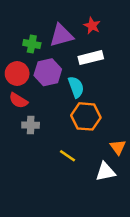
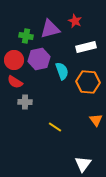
white rectangle: (91, 58) -> (86, 47), moved
orange hexagon: (86, 116) -> (88, 82), moved
white triangle: (106, 172) -> (83, 164), moved, turned -42

